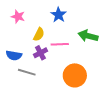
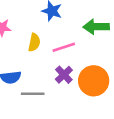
purple cross: (40, 53) -> (64, 75), moved

